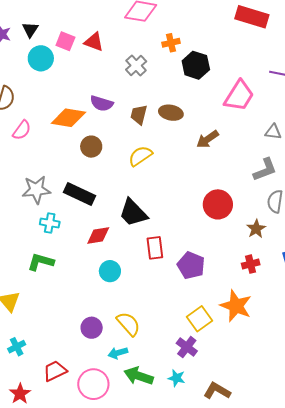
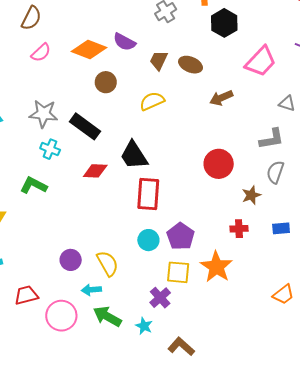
red rectangle: (155, 248) -> (148, 194), size x1.4
purple pentagon: (191, 265) -> (181, 236), moved
cyan circle: (110, 271) -> (148, 240), moved
yellow square: (199, 319) -> (178, 272), turned 30

